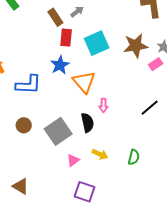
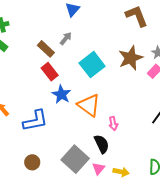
red rectangle: (66, 38) -> (50, 72), moved, turned -30
brown circle: (24, 125) -> (32, 162), moved
pink triangle: (73, 160) -> (98, 169), moved

